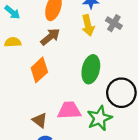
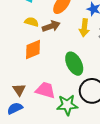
yellow semicircle: (13, 42) -> (32, 22), moved
green ellipse: (91, 69) -> (74, 64), turned -60

